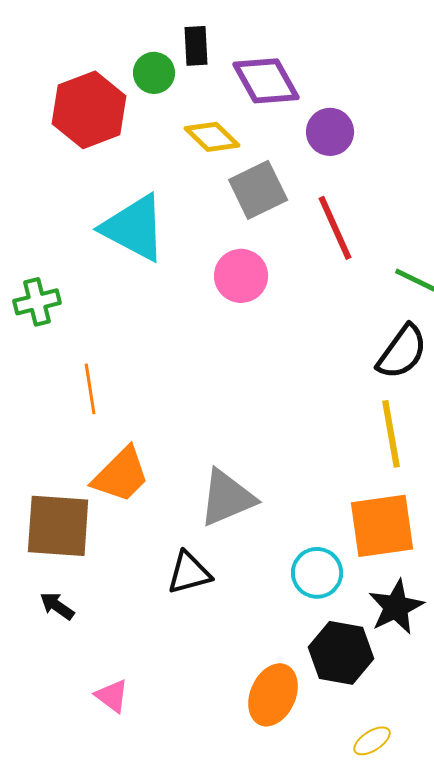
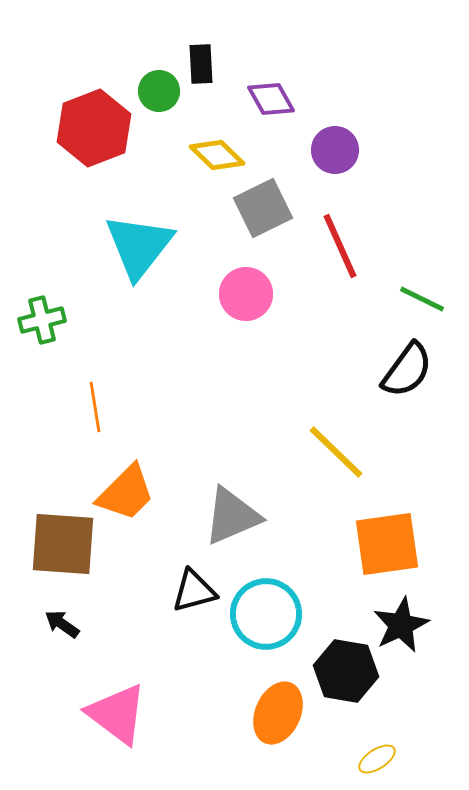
purple diamond: (266, 81) -> (271, 99), size x0.7
cyan triangle: (134, 228) -> (139, 246), turned 40
yellow line: (391, 434) -> (336, 452), moved, turned -36
cyan circle: (317, 573) -> (266, 614), moved, size x1.4
pink triangle: (112, 696) -> (117, 714), size x1.8

